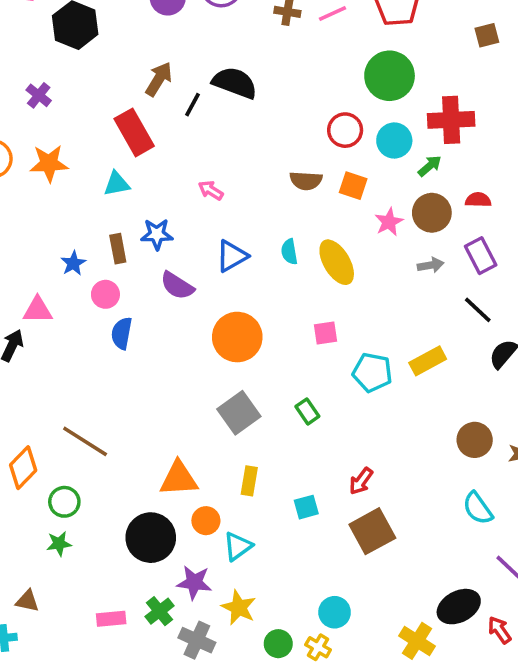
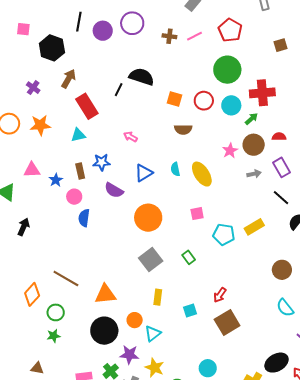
brown arrow: (159, 79) -> (69, 79), moved
orange square: (353, 186) -> (175, 99), moved
pink triangle: (38, 310) -> (32, 170), moved
orange triangle: (179, 479) -> (105, 294), moved

